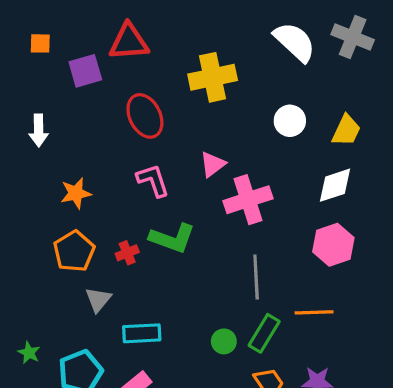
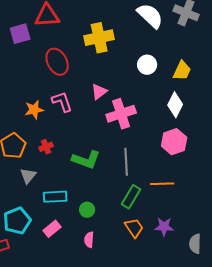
white diamond: (335, 185) -> (175, 105), turned -45
orange star: (76, 193) -> (34, 110), moved
green L-shape: (172, 238) -> (86, 160), moved
green circle: (224, 341) -> (87, 210), moved

